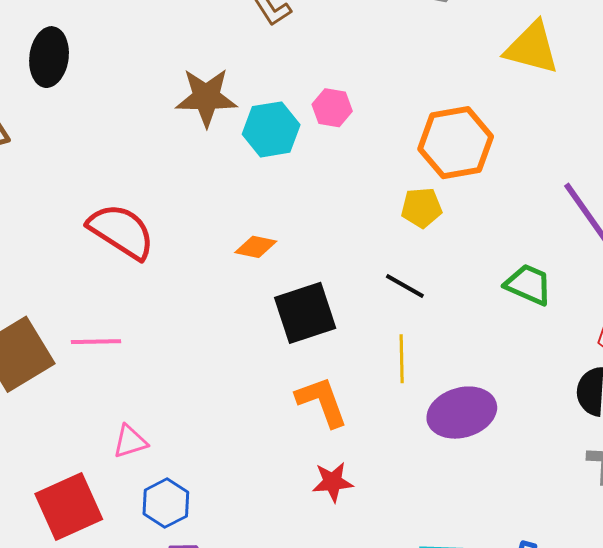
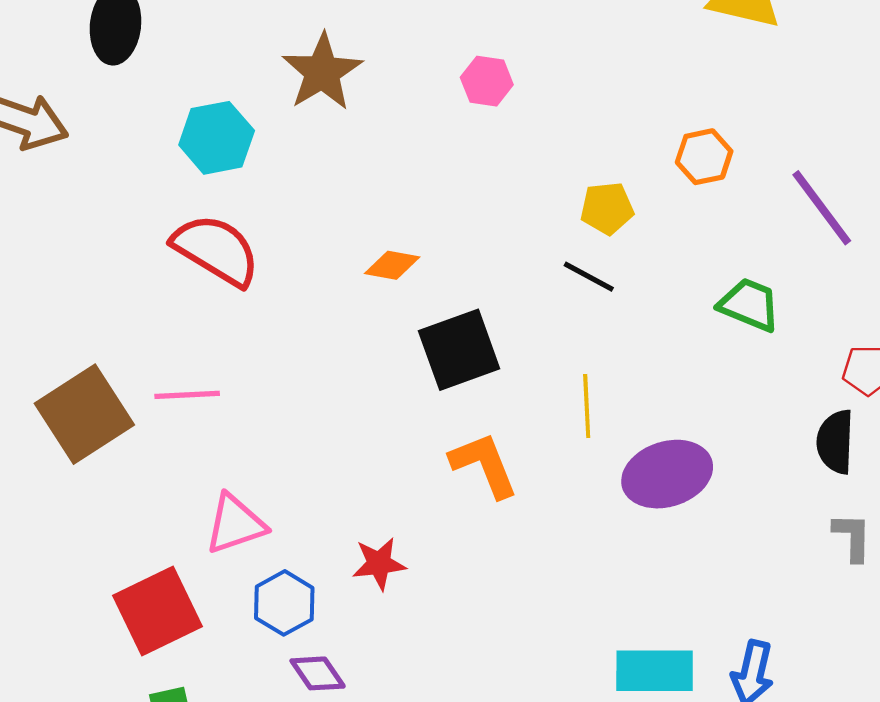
brown star: (206, 97) -> (322, 72), turned -30
cyan hexagon: (271, 129) -> (217, 138), moved
orange hexagon: (456, 143) -> (704, 157), moved, size x0.6
black line: (405, 286) -> (589, 277), moved
pink triangle: (130, 442) -> (235, 524), size x1.4
red star: (333, 482) -> (379, 564), moved

